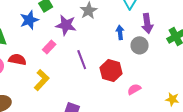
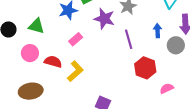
pink rectangle: (49, 47) -> (76, 39), moved
red semicircle: (17, 59) -> (53, 62), moved
purple line: (82, 60) -> (129, 39), moved

